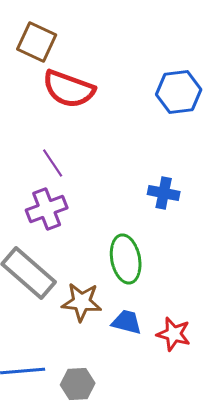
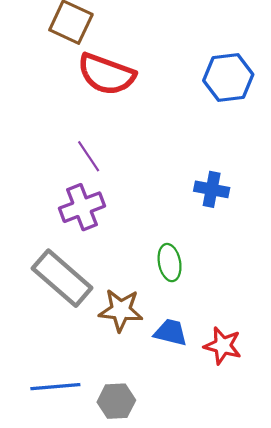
green ellipse: (126, 259) -> (170, 263), size x0.7

